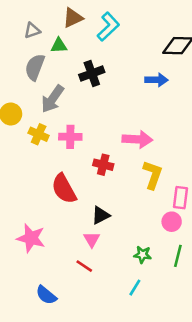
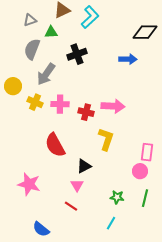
red cross: (103, 165) -> (86, 112), moved
yellow L-shape: (153, 175) -> (106, 139), moved

